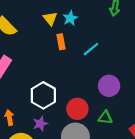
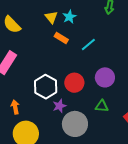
orange rectangle: (61, 42) -> (61, 38), turned -48
red circle: (77, 109) -> (74, 83), moved
purple star: (40, 124) -> (59, 106), moved

